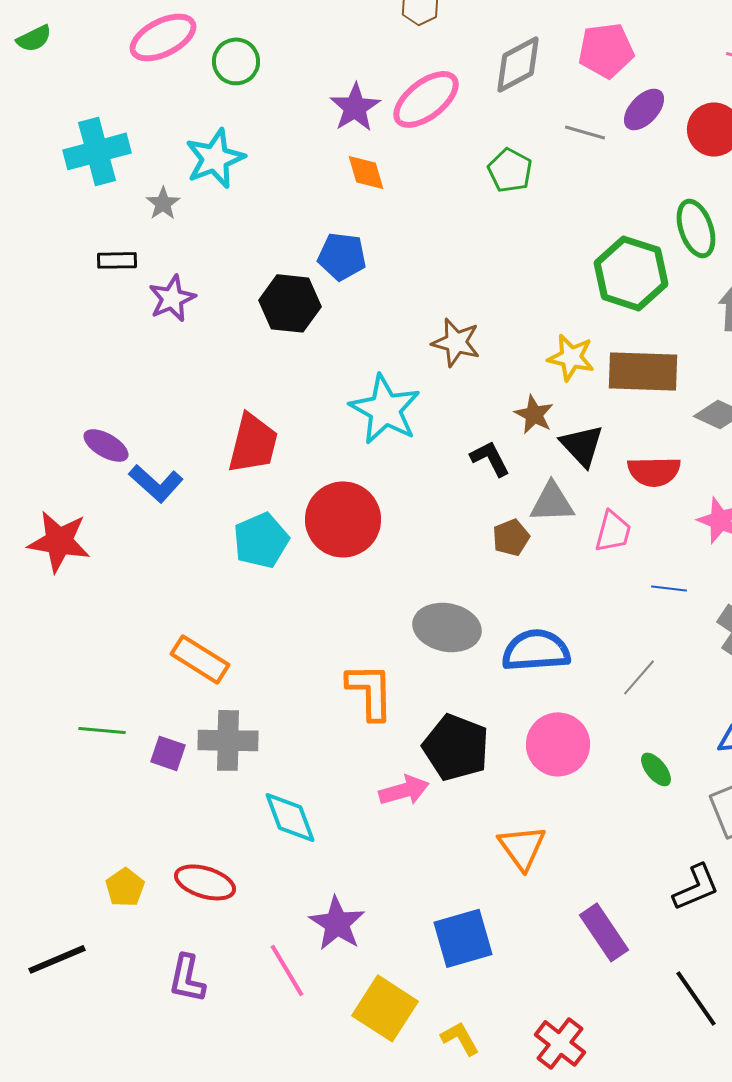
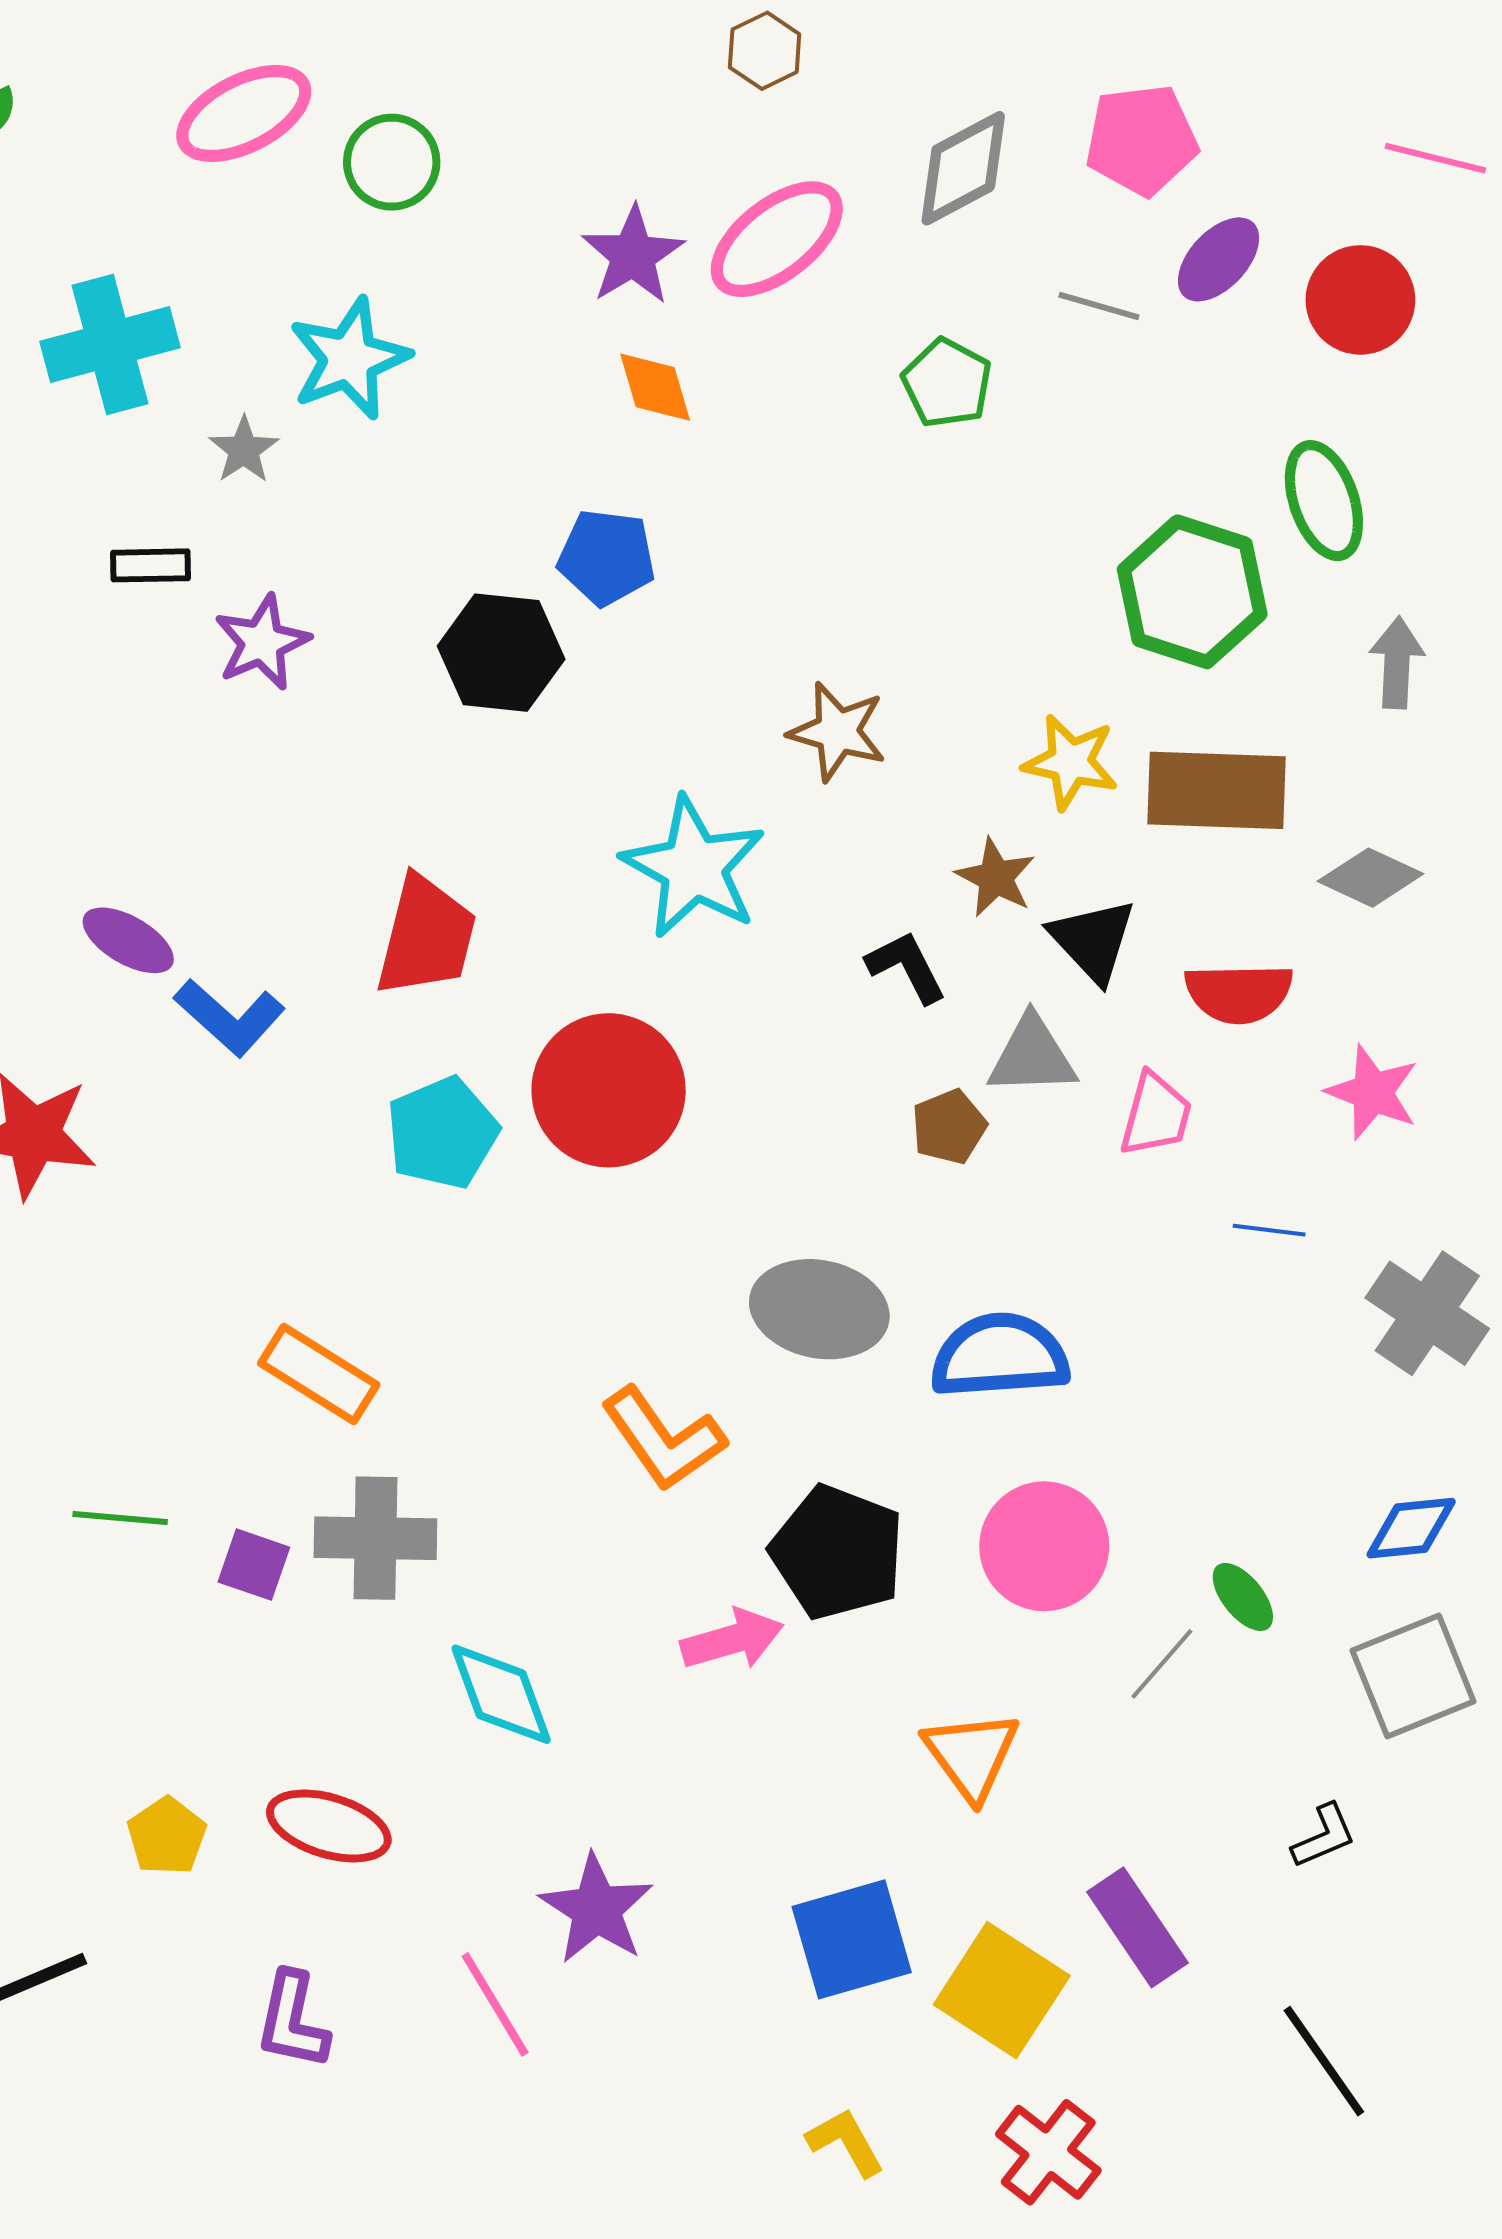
gray line: (639, 677) -> (1162, 1664), moved
orange L-shape: (370, 691) -> (663, 1439), turned 146
black L-shape: (696, 887) -> (1324, 1836), size x0.7
yellow square: (385, 1008) -> (1002, 1990), moved

